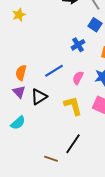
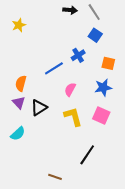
blue line: (54, 71) -> (54, 68), moved
pink semicircle: (78, 78) -> (70, 89), moved
black line: (73, 144) -> (87, 155), moved
brown line: (51, 159) -> (55, 177), moved

